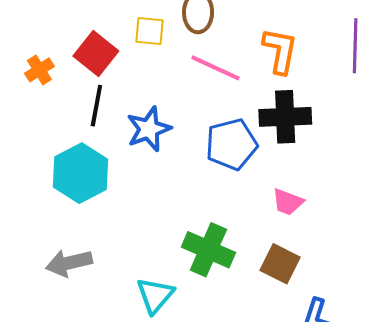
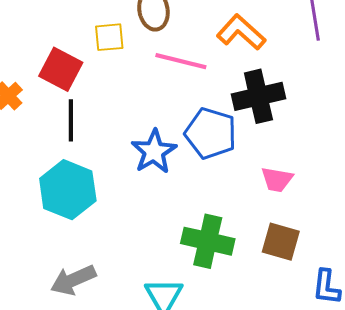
orange L-shape: (280, 51) -> (241, 32), turned -48
blue star: (149, 129) -> (154, 152), moved
blue pentagon: (231, 144) -> (211, 133), turned -30

